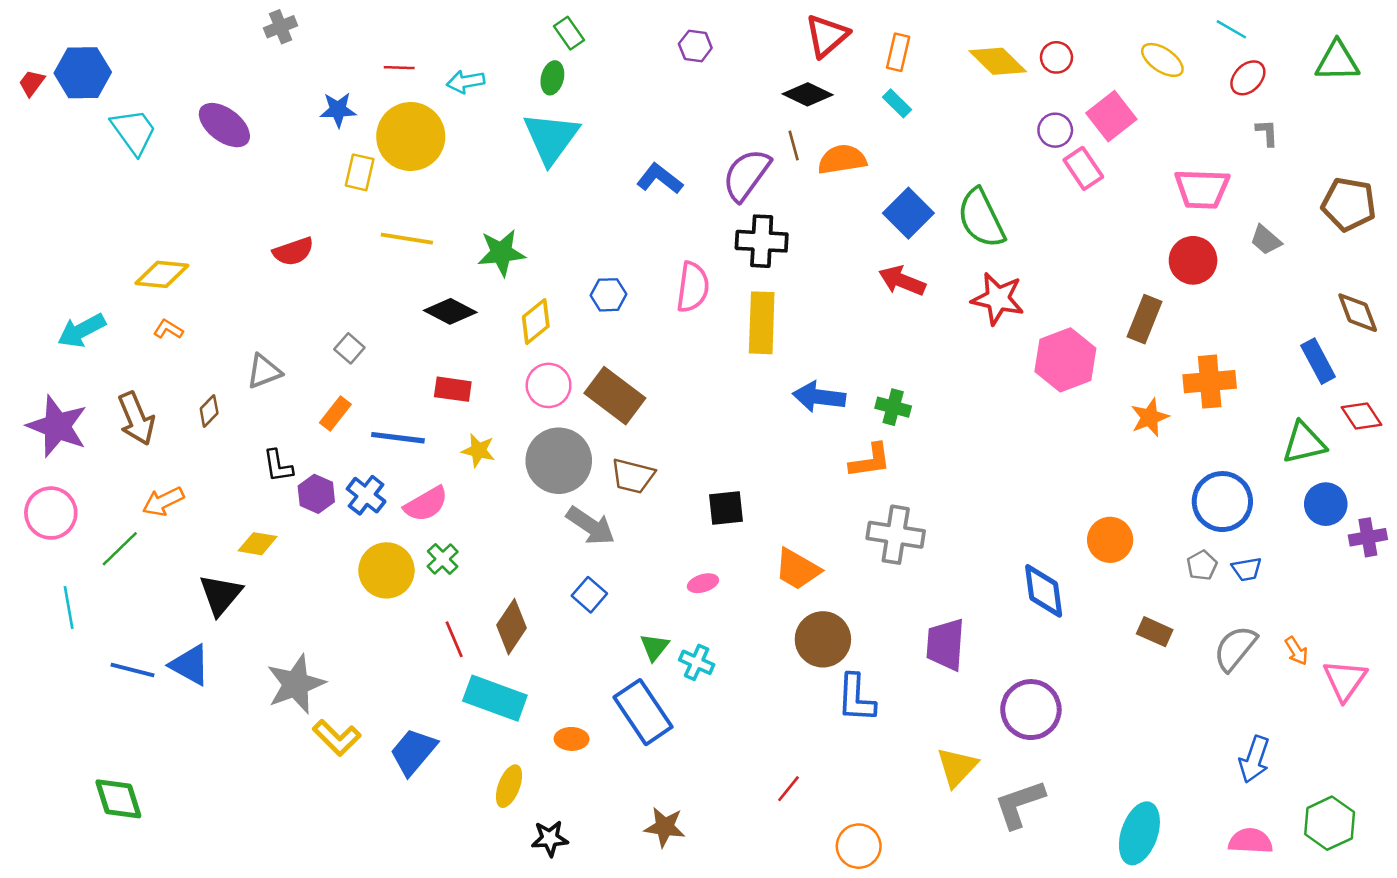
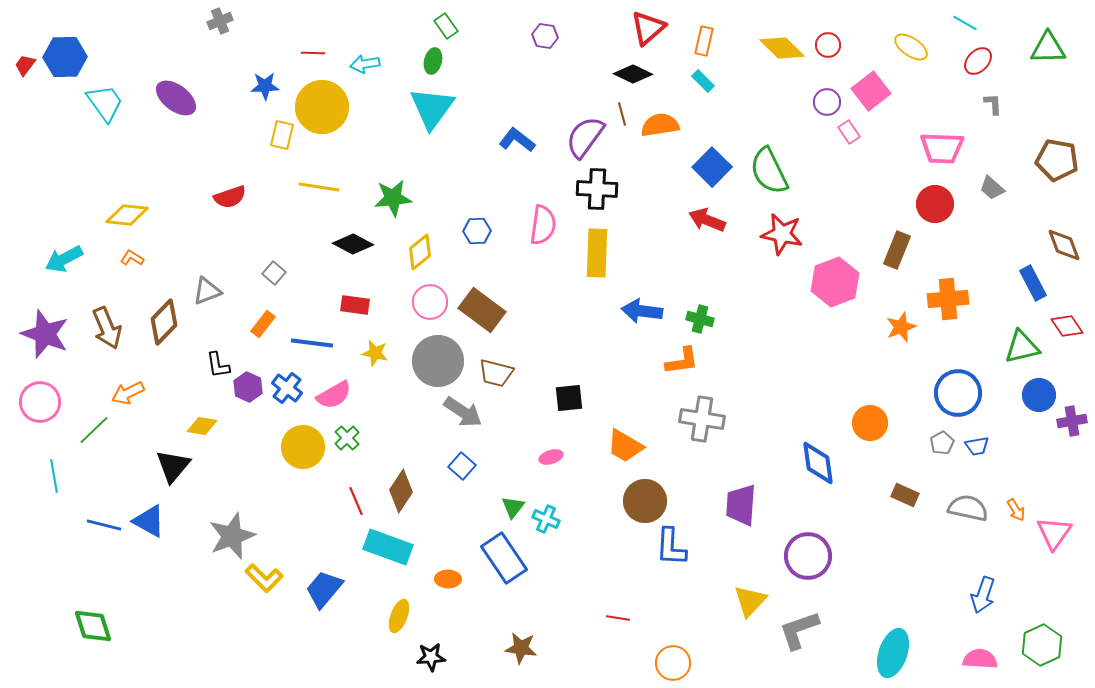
pink rectangle: (1083, 168) -> (849, 132), size x0.7
brown diamond: (209, 411) -> (164, 322), size x1.8
gray semicircle: (1235, 648) -> (968, 508), turned 63
red line: (788, 789) -> (618, 618), turned 60

